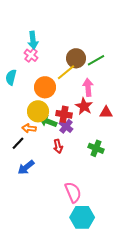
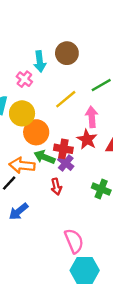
cyan arrow: (33, 40) -> (40, 61), moved
brown circle: (76, 58) -> (67, 53), moved
orange circle: (45, 87) -> (36, 132), moved
yellow circle: (38, 111) -> (22, 113), moved
orange arrow: (29, 128) -> (22, 165), size x1.5

